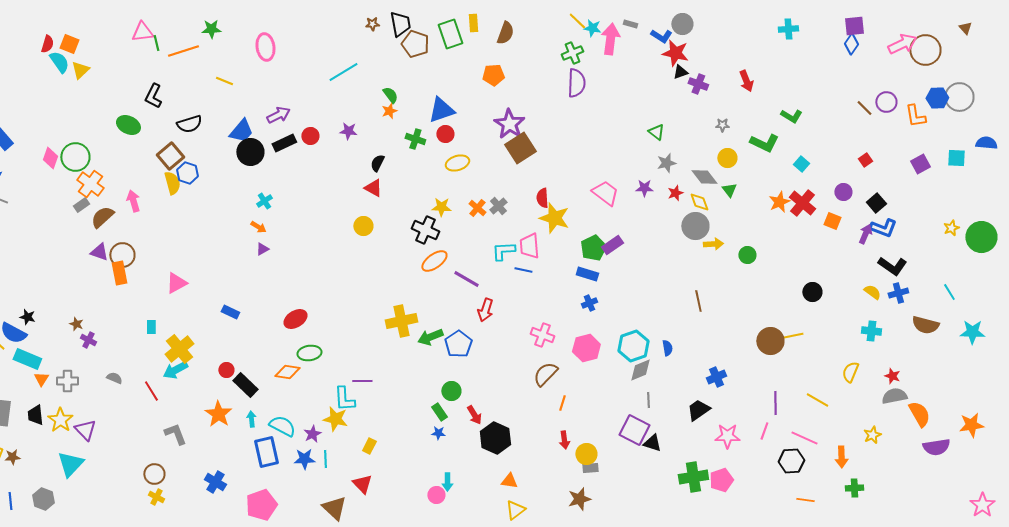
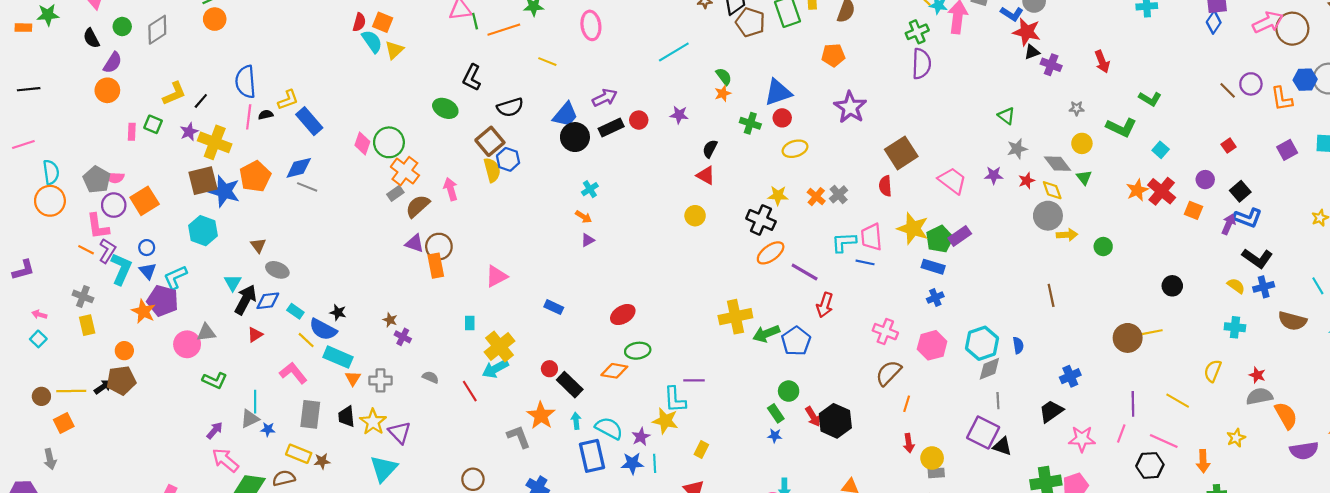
brown square: (520, 148) -> (901, 153), moved
yellow star: (554, 218) -> (913, 228), moved
gray L-shape: (175, 434) -> (519, 437), moved
black hexagon: (495, 438) -> (835, 421), moved

